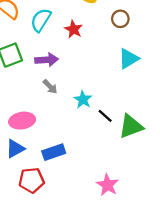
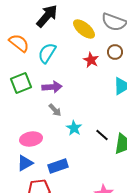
red star: (74, 29) -> (91, 60), moved
cyan star: (83, 100) -> (74, 128), moved

